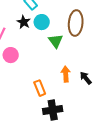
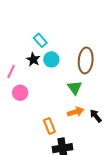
green triangle: (56, 41) -> (75, 88), moved
orange arrow: (66, 74) -> (76, 112), turned 77

